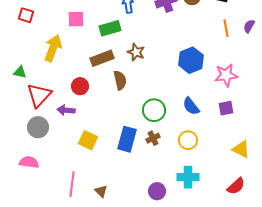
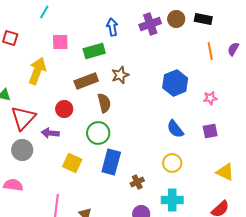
brown star: (136, 52) -> (120, 75), turned 30
pink star: (226, 75) -> (210, 98), size x0.6
green circle: (154, 110) -> (98, 133), moved
brown cross: (153, 138) -> (137, 182), moved

